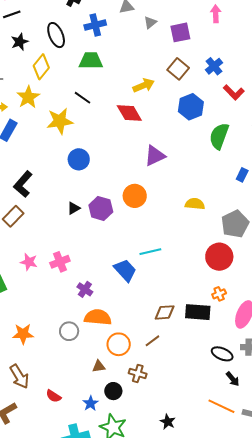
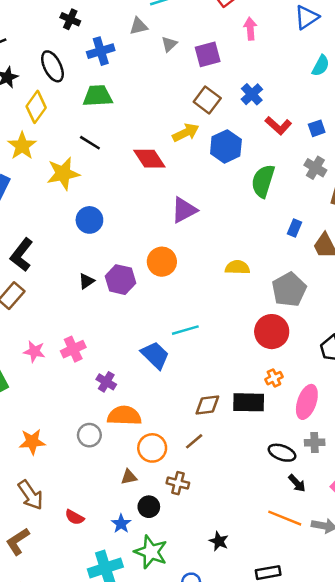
yellow arrow: (144, 85) -> (186, 133), moved

